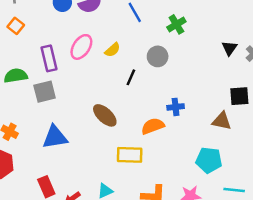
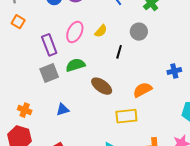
green semicircle: (16, 76) -> (75, 65), moved
blue cross: (176, 107) -> (174, 71), moved
blue triangle: (55, 137) -> (63, 110), size x0.6

